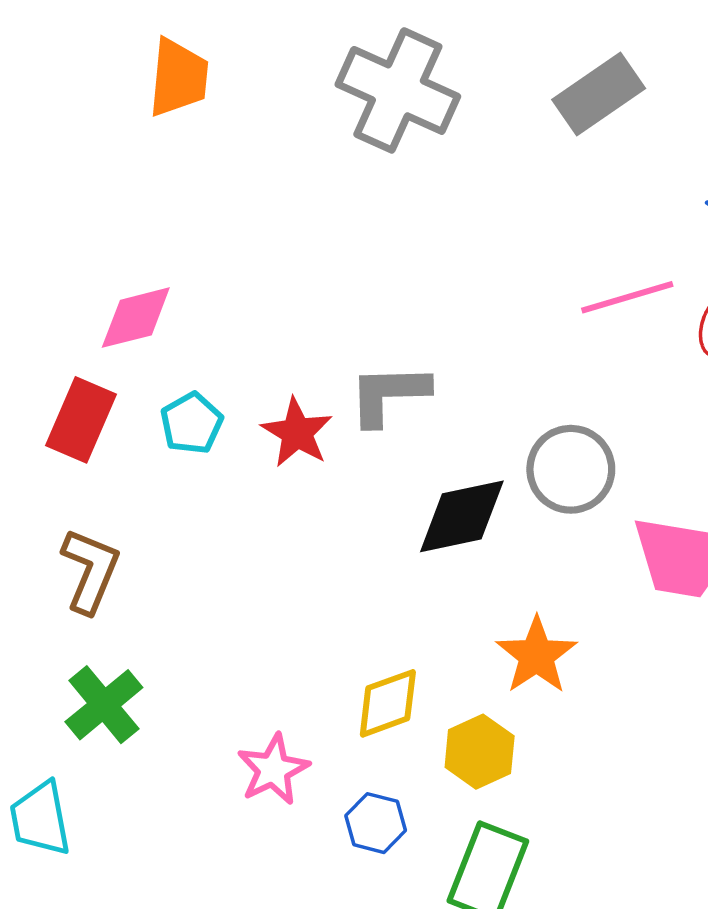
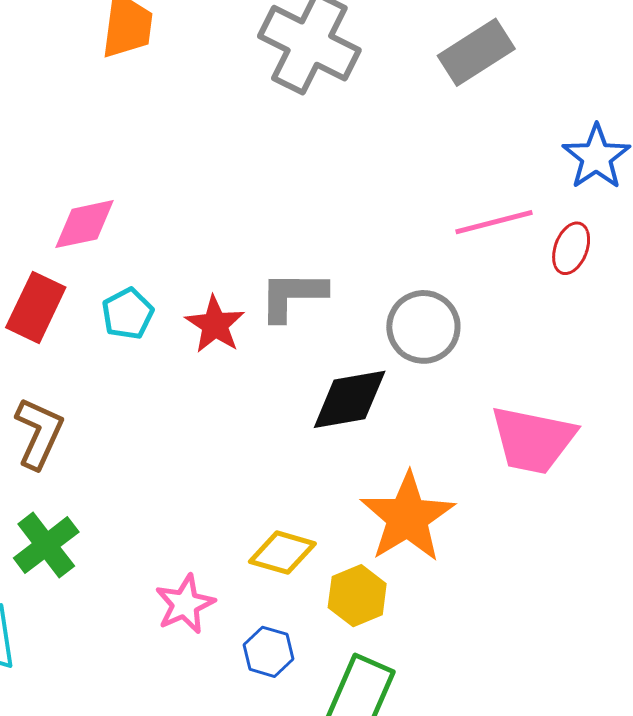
gray circle: (571, 469) -> (423, 327), moved
orange star: (537, 655) -> (407, 517), size x1.4
yellow diamond: (388, 703) -> (282, 553), turned 34

